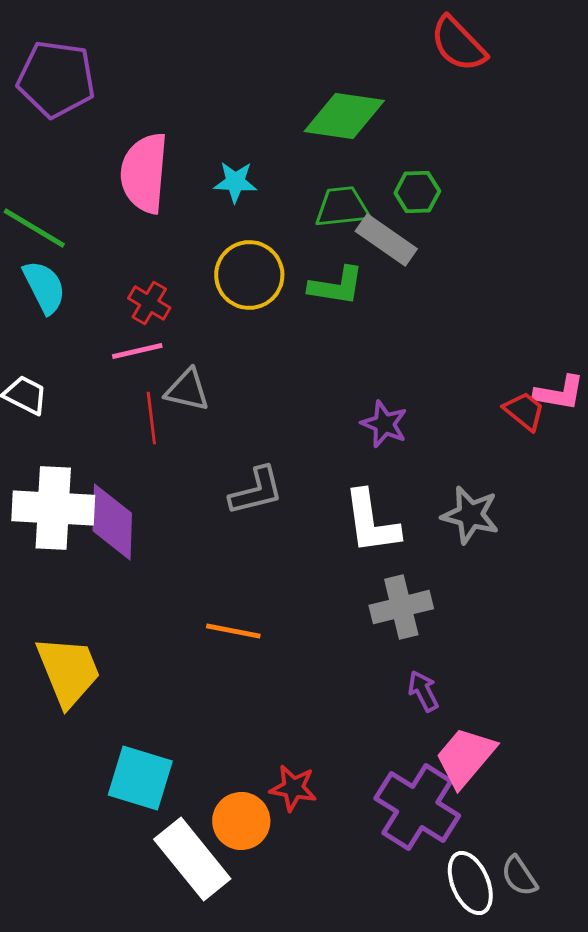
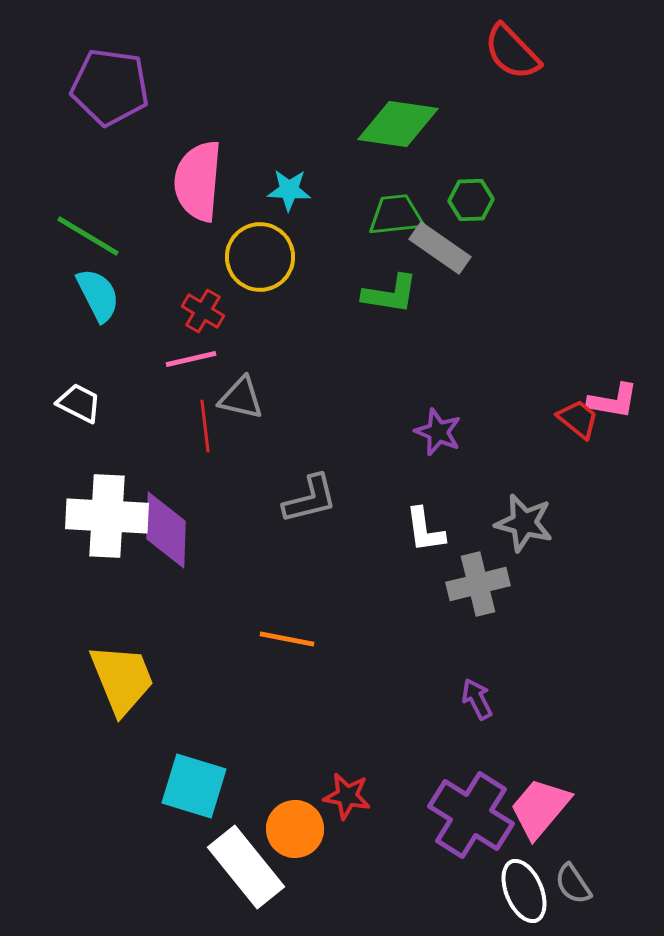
yellow circle: (249, 275) -> (260, 257), moved
white L-shape: (371, 522) -> (425, 530), size x0.7
gray cross: (401, 607) -> (478, 584), moved
pink trapezoid: (465, 757) -> (540, 808), moved

